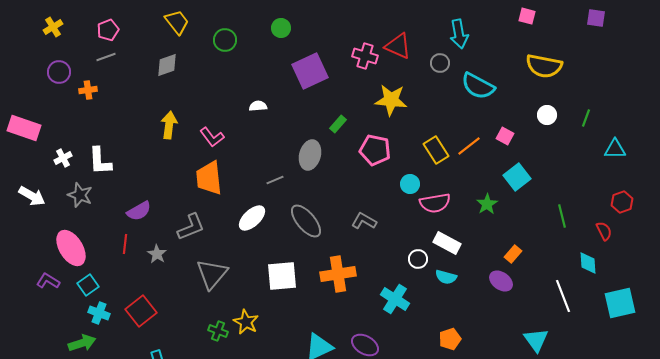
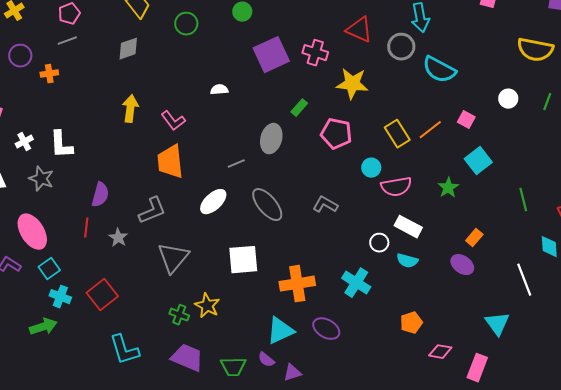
pink cross: (365, 56) -> (315, 53), moved
gray circle: (440, 63) -> (401, 47), size x1.4
yellow semicircle: (544, 66) -> (535, 50), moved
purple semicircle: (139, 211) -> (100, 195), turned -45
orange cross: (338, 274) -> (297, 284), moved

